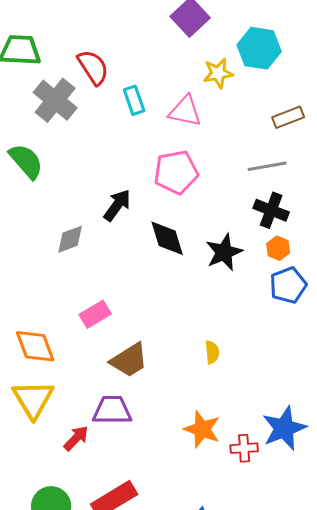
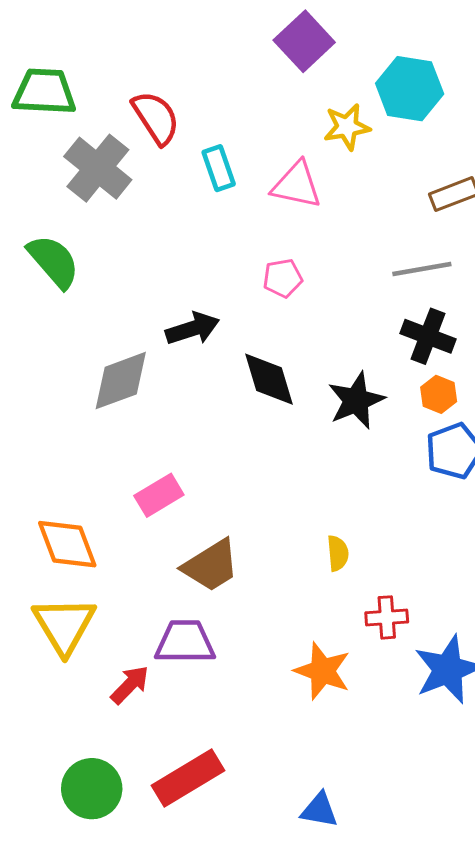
pink pentagon: (176, 172) -> (283, 278), size x0.6
black arrow: (117, 205) -> (193, 329), turned 36
gray diamond: (70, 239) -> (121, 381), size x1.4
red cross: (244, 448) -> (387, 617), moved

